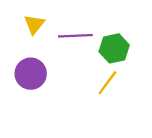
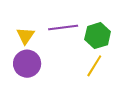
yellow triangle: (34, 24) -> (25, 36), moved

